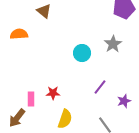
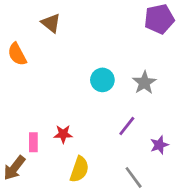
orange semicircle: (19, 34) -> (17, 54), turned -114
gray star: (113, 44) -> (144, 83), moved

